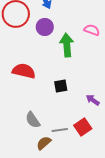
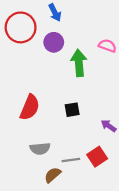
red semicircle: (24, 71) -> (30, 107), moved, turned 100
gray semicircle: (33, 120) -> (40, 149), turned -60

